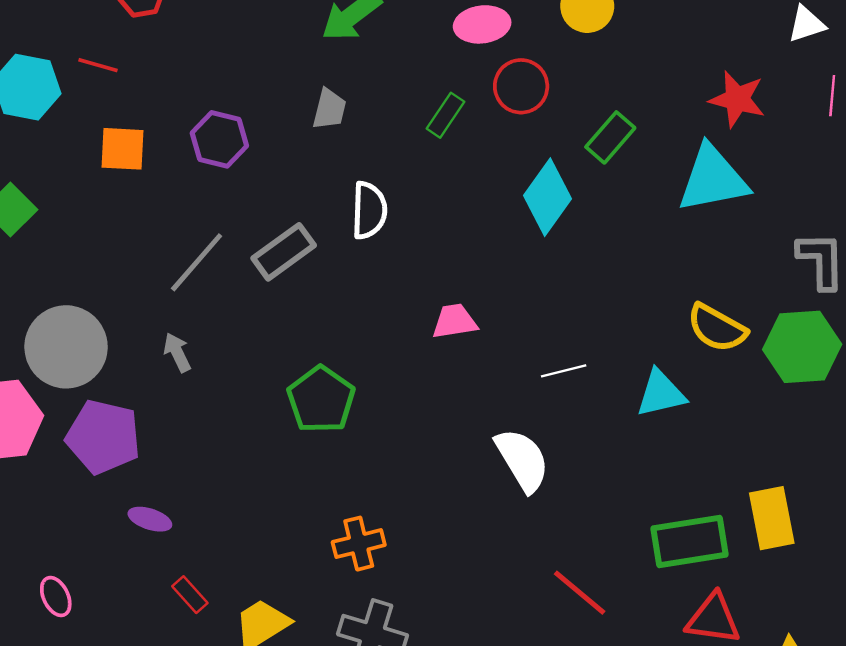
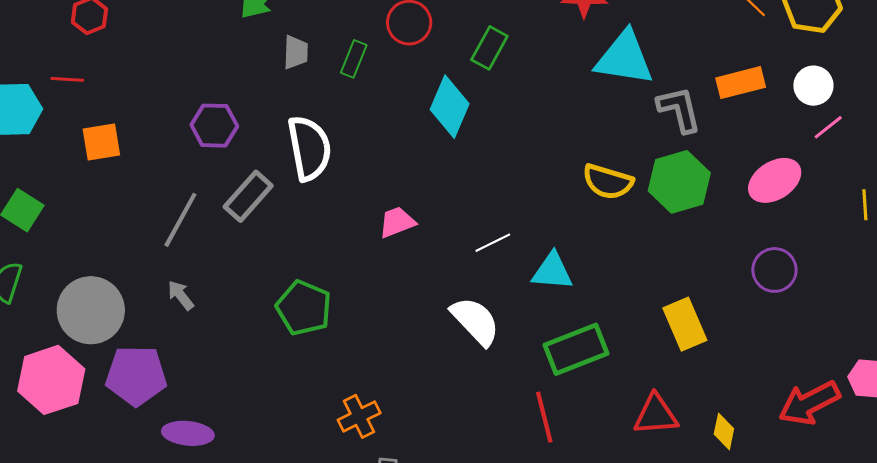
gray trapezoid: (329, 109) -> (296, 52), moved
purple hexagon: (219, 139) -> (214, 126), moved
cyan triangle: (713, 179) -> (624, 58), moved, turned 32
white semicircle: (369, 210) -> (309, 148), size x1.4
cyan triangle: (661, 393) -> (552, 271), moved, turned 30
purple ellipse: (150, 519) -> (188, 433), size x1.4
green rectangle: (689, 541) -> (576, 349), moved
red line: (580, 593) -> (544, 417), turned 48

